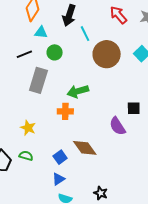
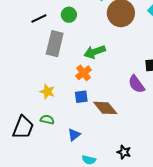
orange cross: (65, 111) -> (83, 73), turned -35
blue square: (60, 157) -> (81, 97), moved, turned 32
blue triangle: (58, 179) -> (74, 135), moved

